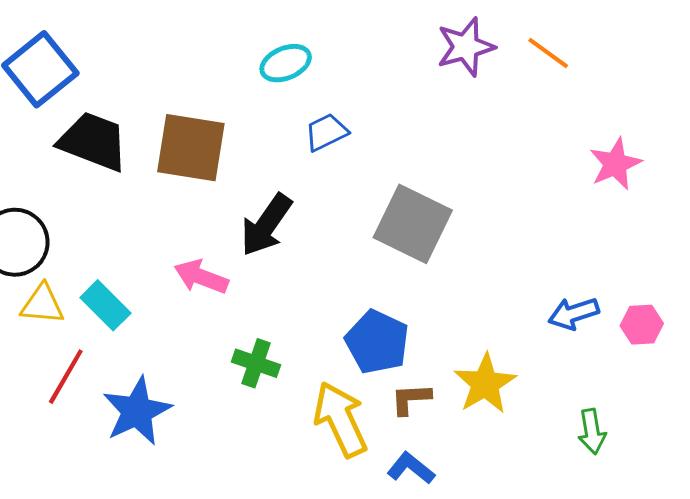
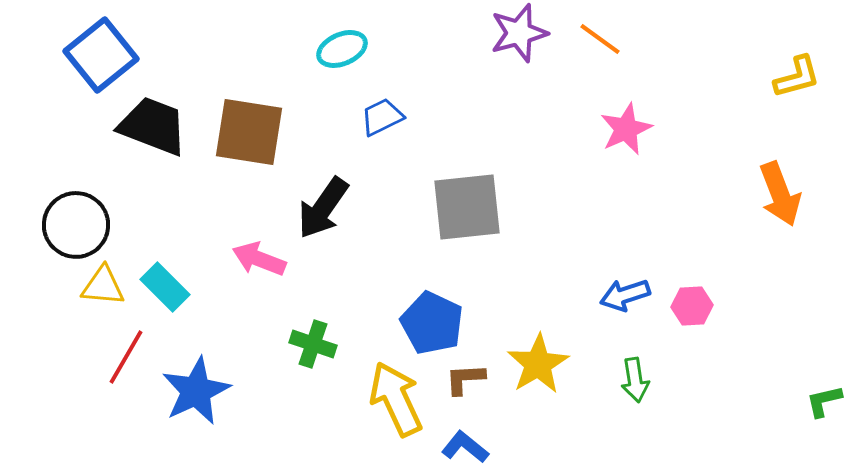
pink star: (615, 164) -> (626, 129), moved
gray square: (413, 224) -> (467, 207), turned -32
green arrow: (592, 432) -> (635, 380), moved

